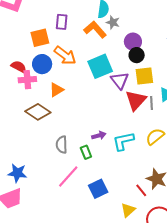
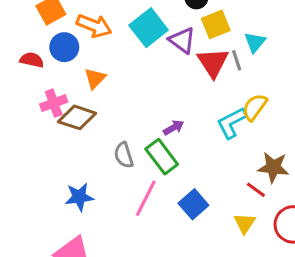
pink cross: (27, 80) -> (54, 103), moved
cyan L-shape: (123, 141) -> (232, 123), moved
green rectangle: (86, 152) -> (162, 157), size x1.6
blue star: (17, 173) -> (79, 197), moved

